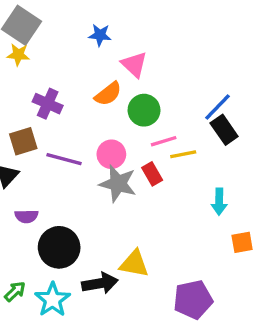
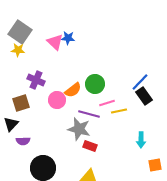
pink triangle: (134, 64) -> (55, 42), moved
orange semicircle: (108, 94) -> (73, 90), moved
pink circle: (111, 154) -> (57, 100), moved
purple line: (64, 159) -> (89, 114), moved
red rectangle: (152, 174) -> (90, 146), moved, turned -40
purple semicircle: (26, 216) -> (23, 141), moved

